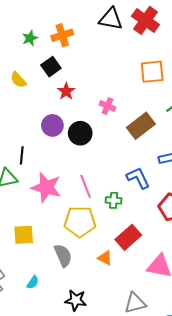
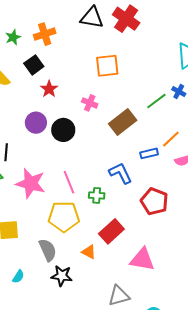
orange square: (152, 72) -> (107, 66), moved
black star: (76, 300) -> (62, 276), moved

